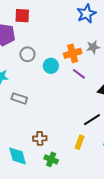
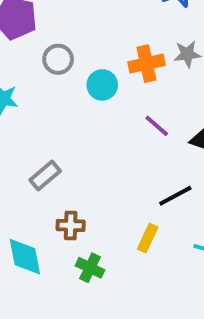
purple line: (79, 74) -> (157, 126), moved
gray rectangle: (19, 98) -> (45, 175), moved, turned -63

